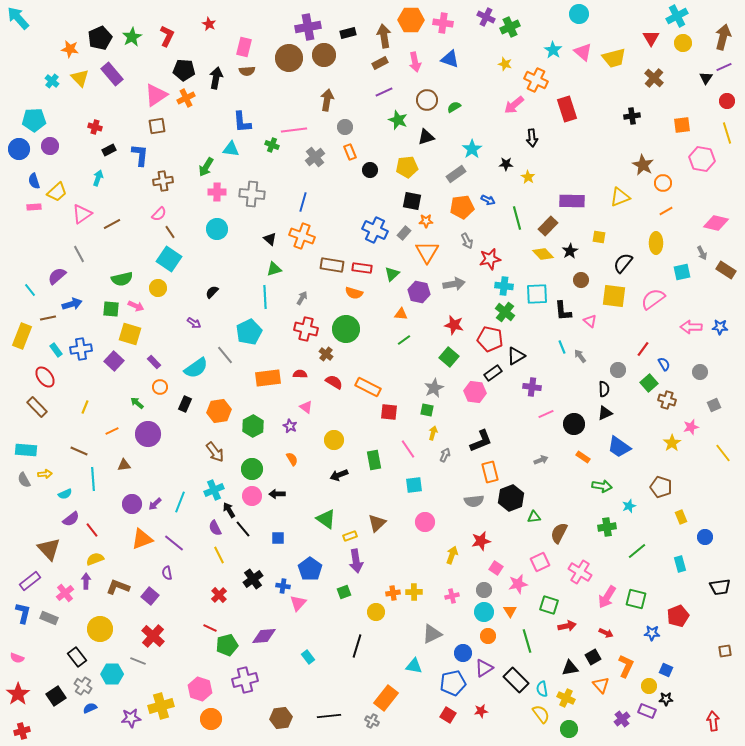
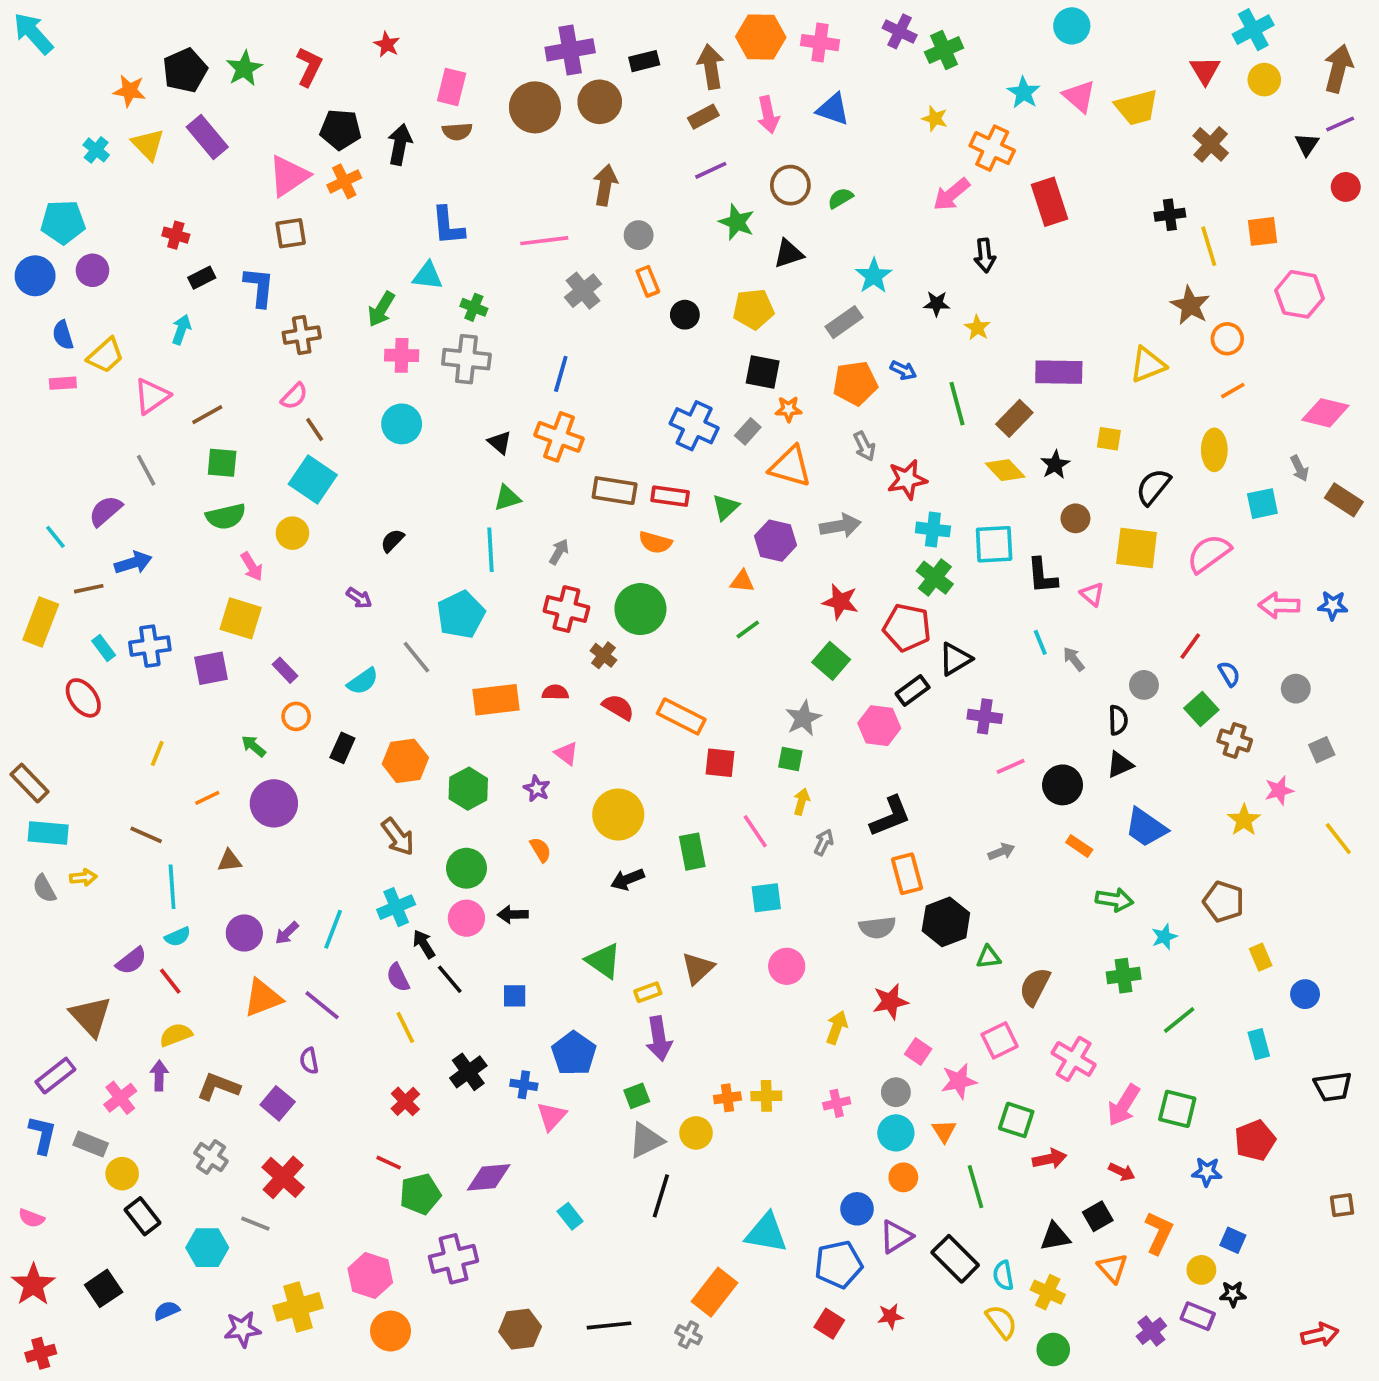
yellow line: (727, 133) -> (1209, 246), moved
green cross: (272, 145) -> (474, 307), moved
orange triangle: (427, 252) -> (790, 467), turned -45
pink arrow: (136, 306) -> (252, 566), turned 35
green square: (111, 309) -> (222, 463), moved
purple square: (114, 361) -> (211, 668), turned 36
cyan semicircle: (196, 368) -> (363, 681), size x0.7
brown rectangle: (37, 407) -> (30, 783), moved
yellow circle: (334, 440) -> (618, 815), size x1.4
cyan semicircle: (65, 494) -> (178, 937), moved
yellow circle: (100, 629) -> (122, 1174), moved, size x0.7
gray triangle: (432, 634) -> (646, 1140), moved
cyan triangle: (414, 666) -> (766, 1233), size x1.4
gray cross: (83, 686) -> (211, 1157), moved
red arrow: (713, 721) -> (1320, 1335), turned 84

